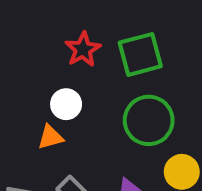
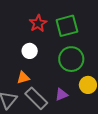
orange triangle: (50, 137) -> (23, 78), moved

